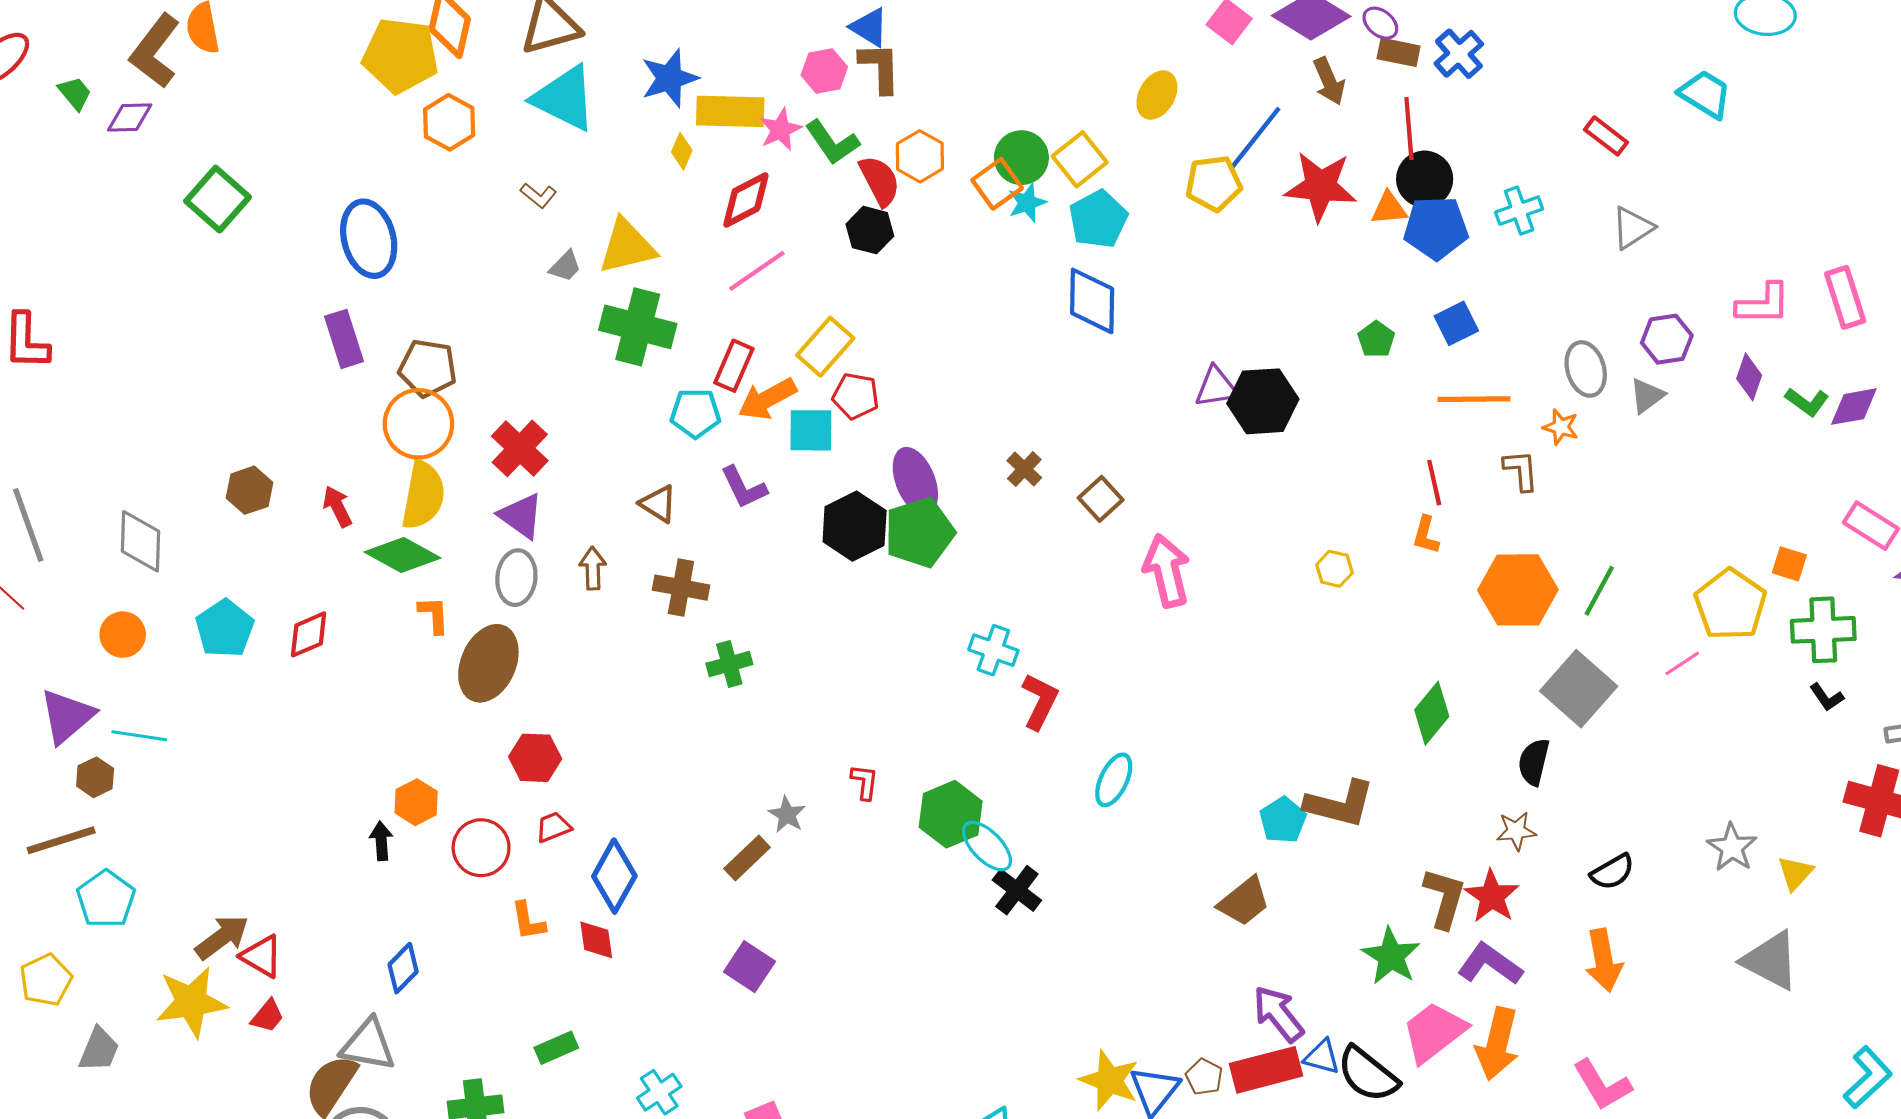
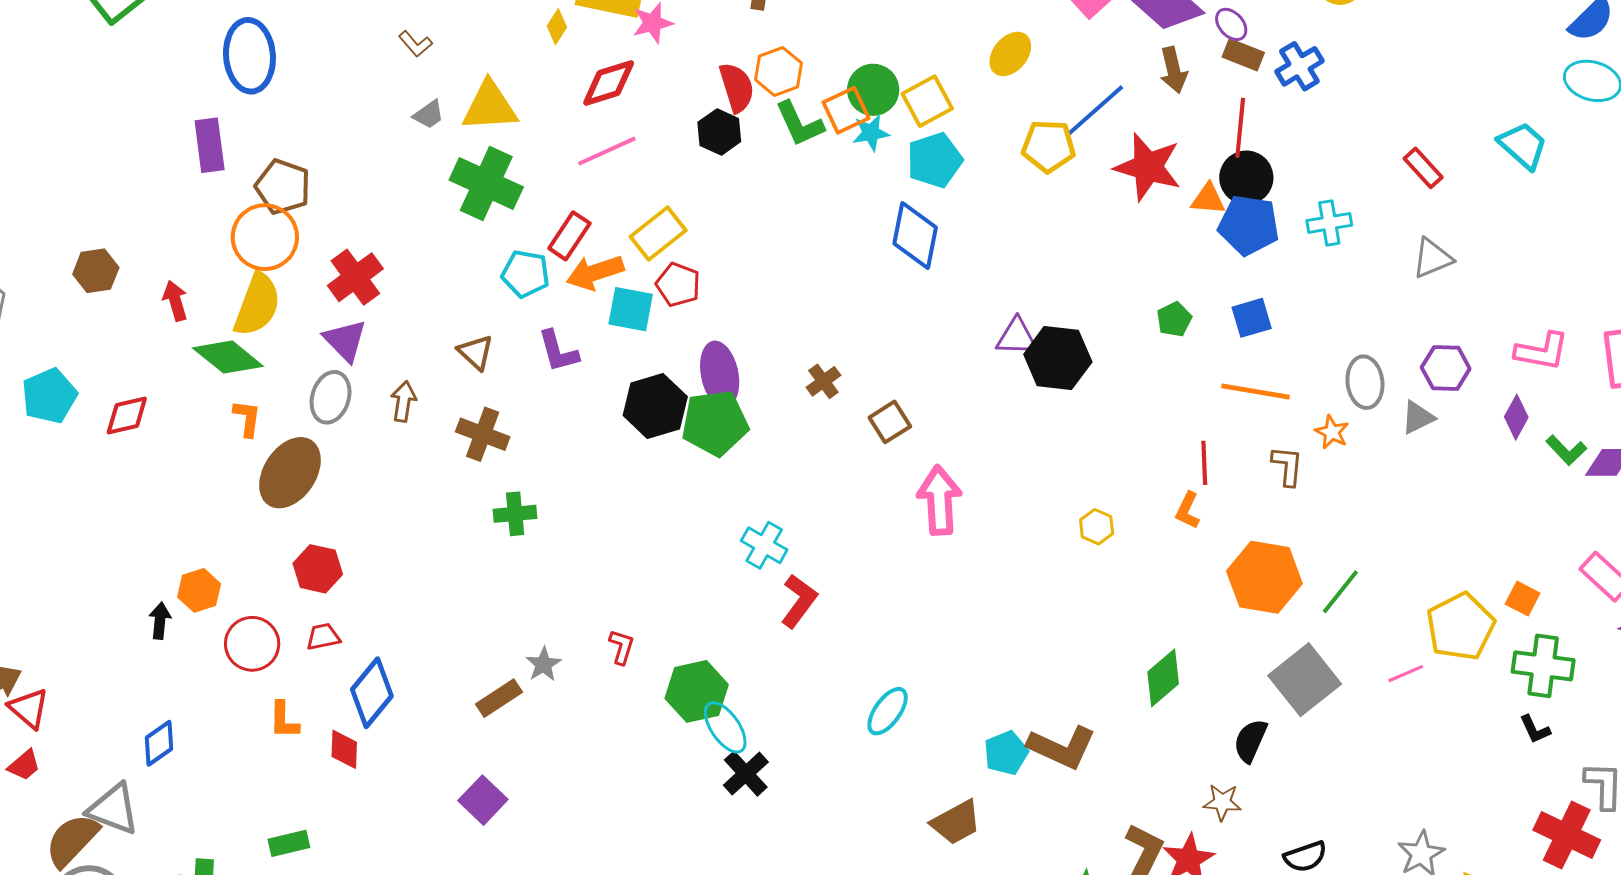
green L-shape: (832, 142) -> (799, 124), moved
cyan ellipse: (1114, 780) -> (888, 711), moved

